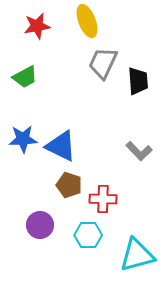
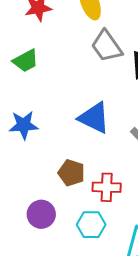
gray trapezoid: (103, 63) -> (107, 46), turned -60
blue triangle: (61, 146) -> (94, 118), moved

